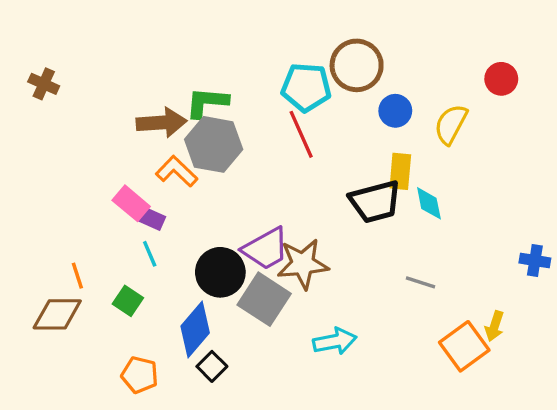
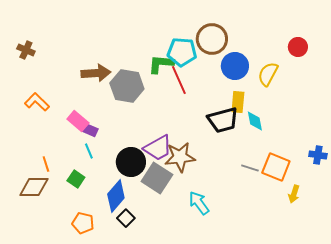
green L-shape: (207, 102) -> (161, 64), moved
blue circle: (395, 111) -> (235, 66), size x1.4
orange L-shape: (177, 171) -> (37, 102), moved
cyan arrow: (335, 341) -> (199, 203), turned -115
orange square: (464, 346) -> (276, 167), moved, turned -32

